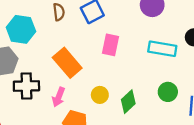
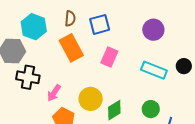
orange rectangle: (67, 63) -> (71, 48), moved
yellow circle: (100, 95) -> (91, 99), size x1.5

